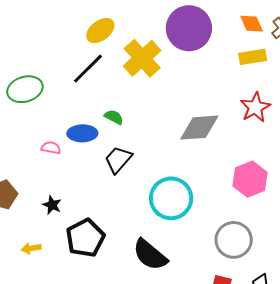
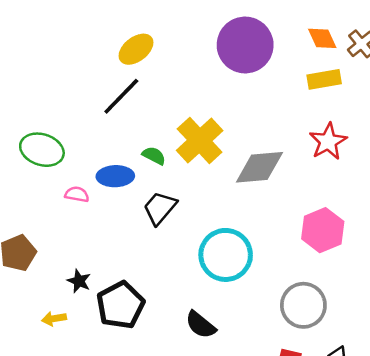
yellow cross: (142, 58) -> (200, 140), moved
green ellipse: (25, 89) -> (42, 150), moved, turned 36
black star: (52, 205) -> (79, 281), moved
black semicircle: (150, 255) -> (201, 325), size x0.7

